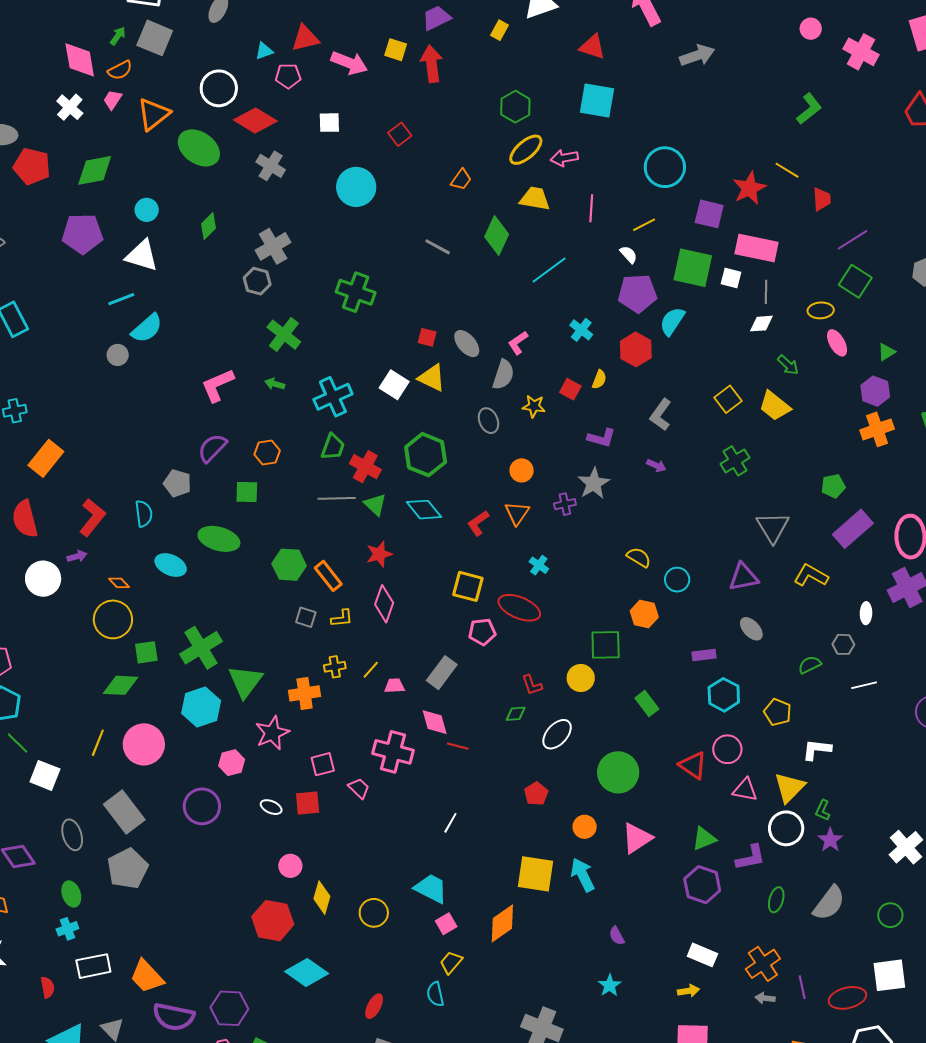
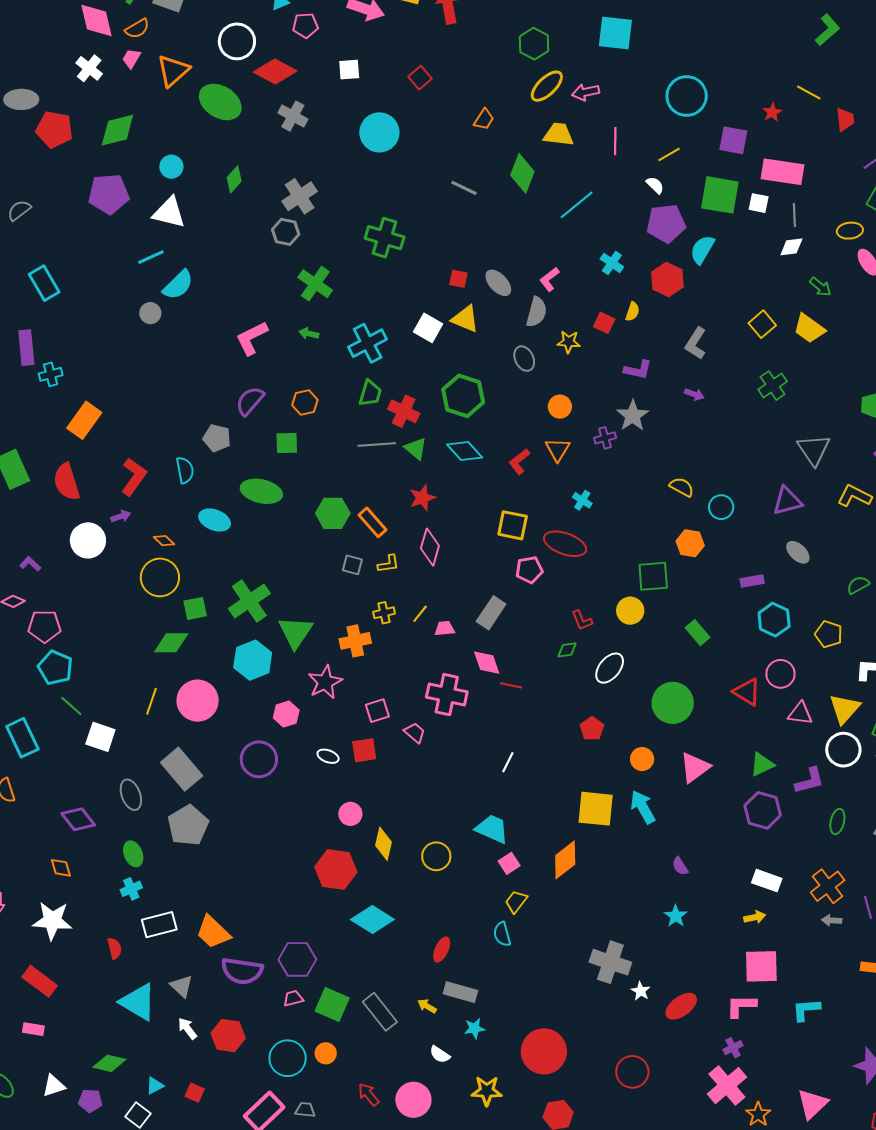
red star: (749, 188) -> (772, 112), size x0.6

